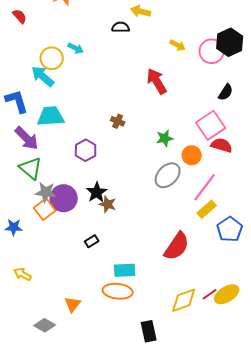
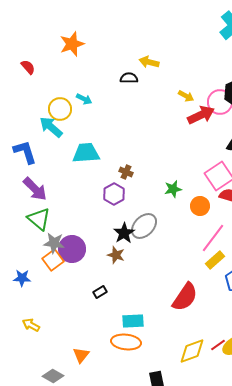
red arrow: (157, 81) -> (201, 115), moved, turned 96
cyan trapezoid: (51, 116) -> (86, 153), moved
purple hexagon: (86, 150) -> (114, 194), moved
gray ellipse: (168, 175) -> (144, 226), moved
black star: (97, 192) -> (124, 233), moved

